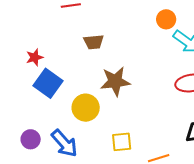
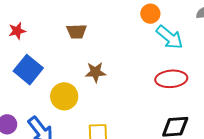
red star: (35, 57) -> (17, 31), moved
brown star: (115, 81) -> (96, 72), size x0.7

